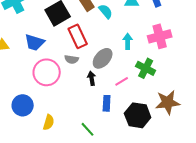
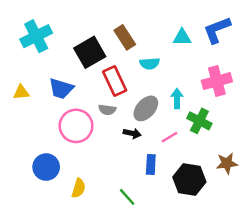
cyan semicircle: (106, 11) -> (150, 64), moved, turned 126
cyan arrow: (128, 41) -> (177, 98), moved
black arrow: (92, 78) -> (132, 133), turned 112
brown star: (168, 102) -> (227, 163), size x0.7

